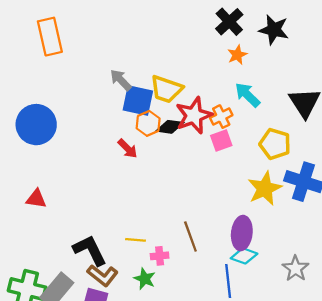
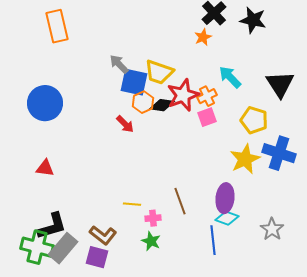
orange star: (237, 55) -> (203, 37), moved
black L-shape: (90, 250) -> (52, 226), moved, turned 100
green star: (145, 279) -> (151, 241), moved

